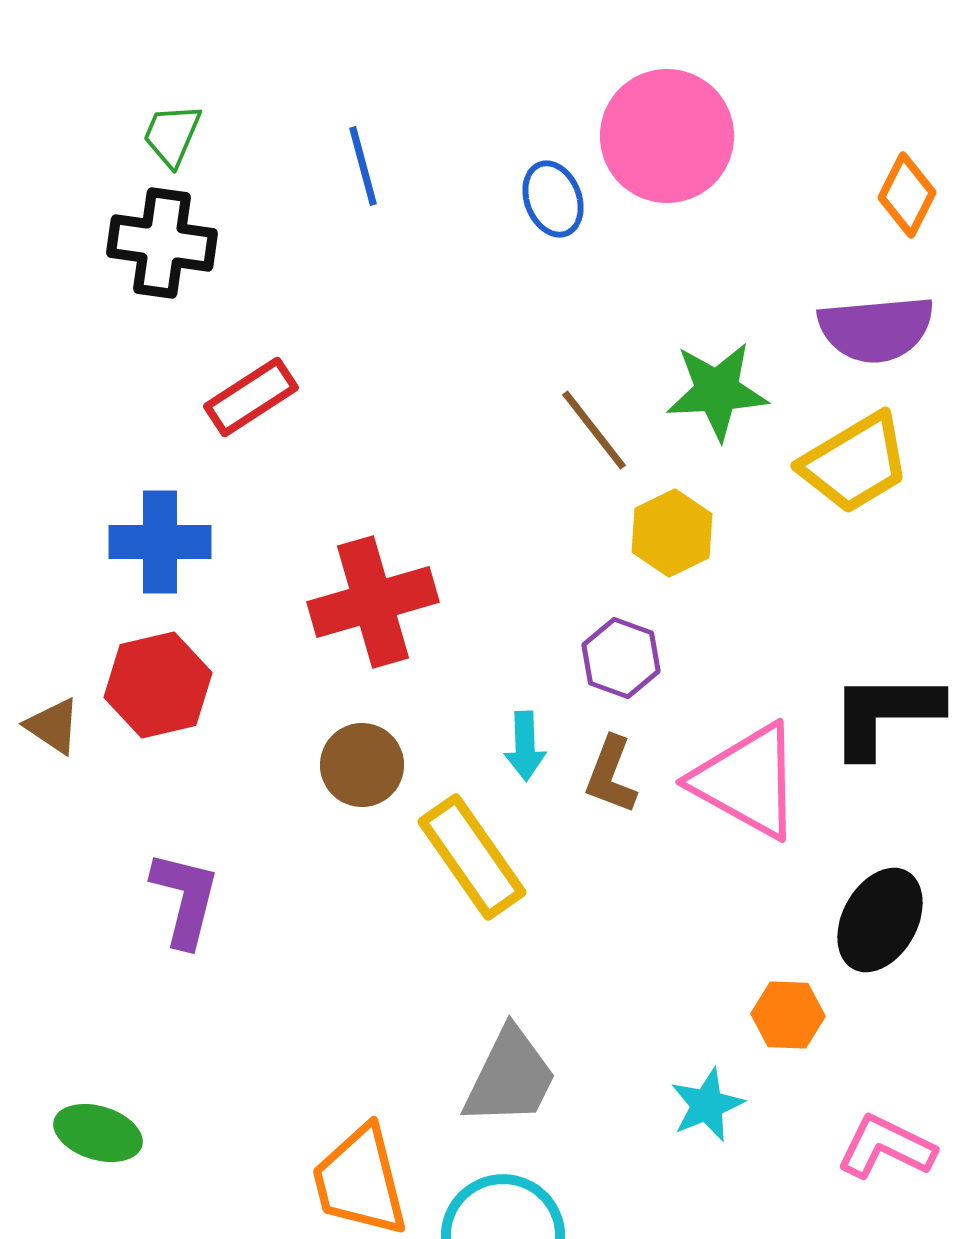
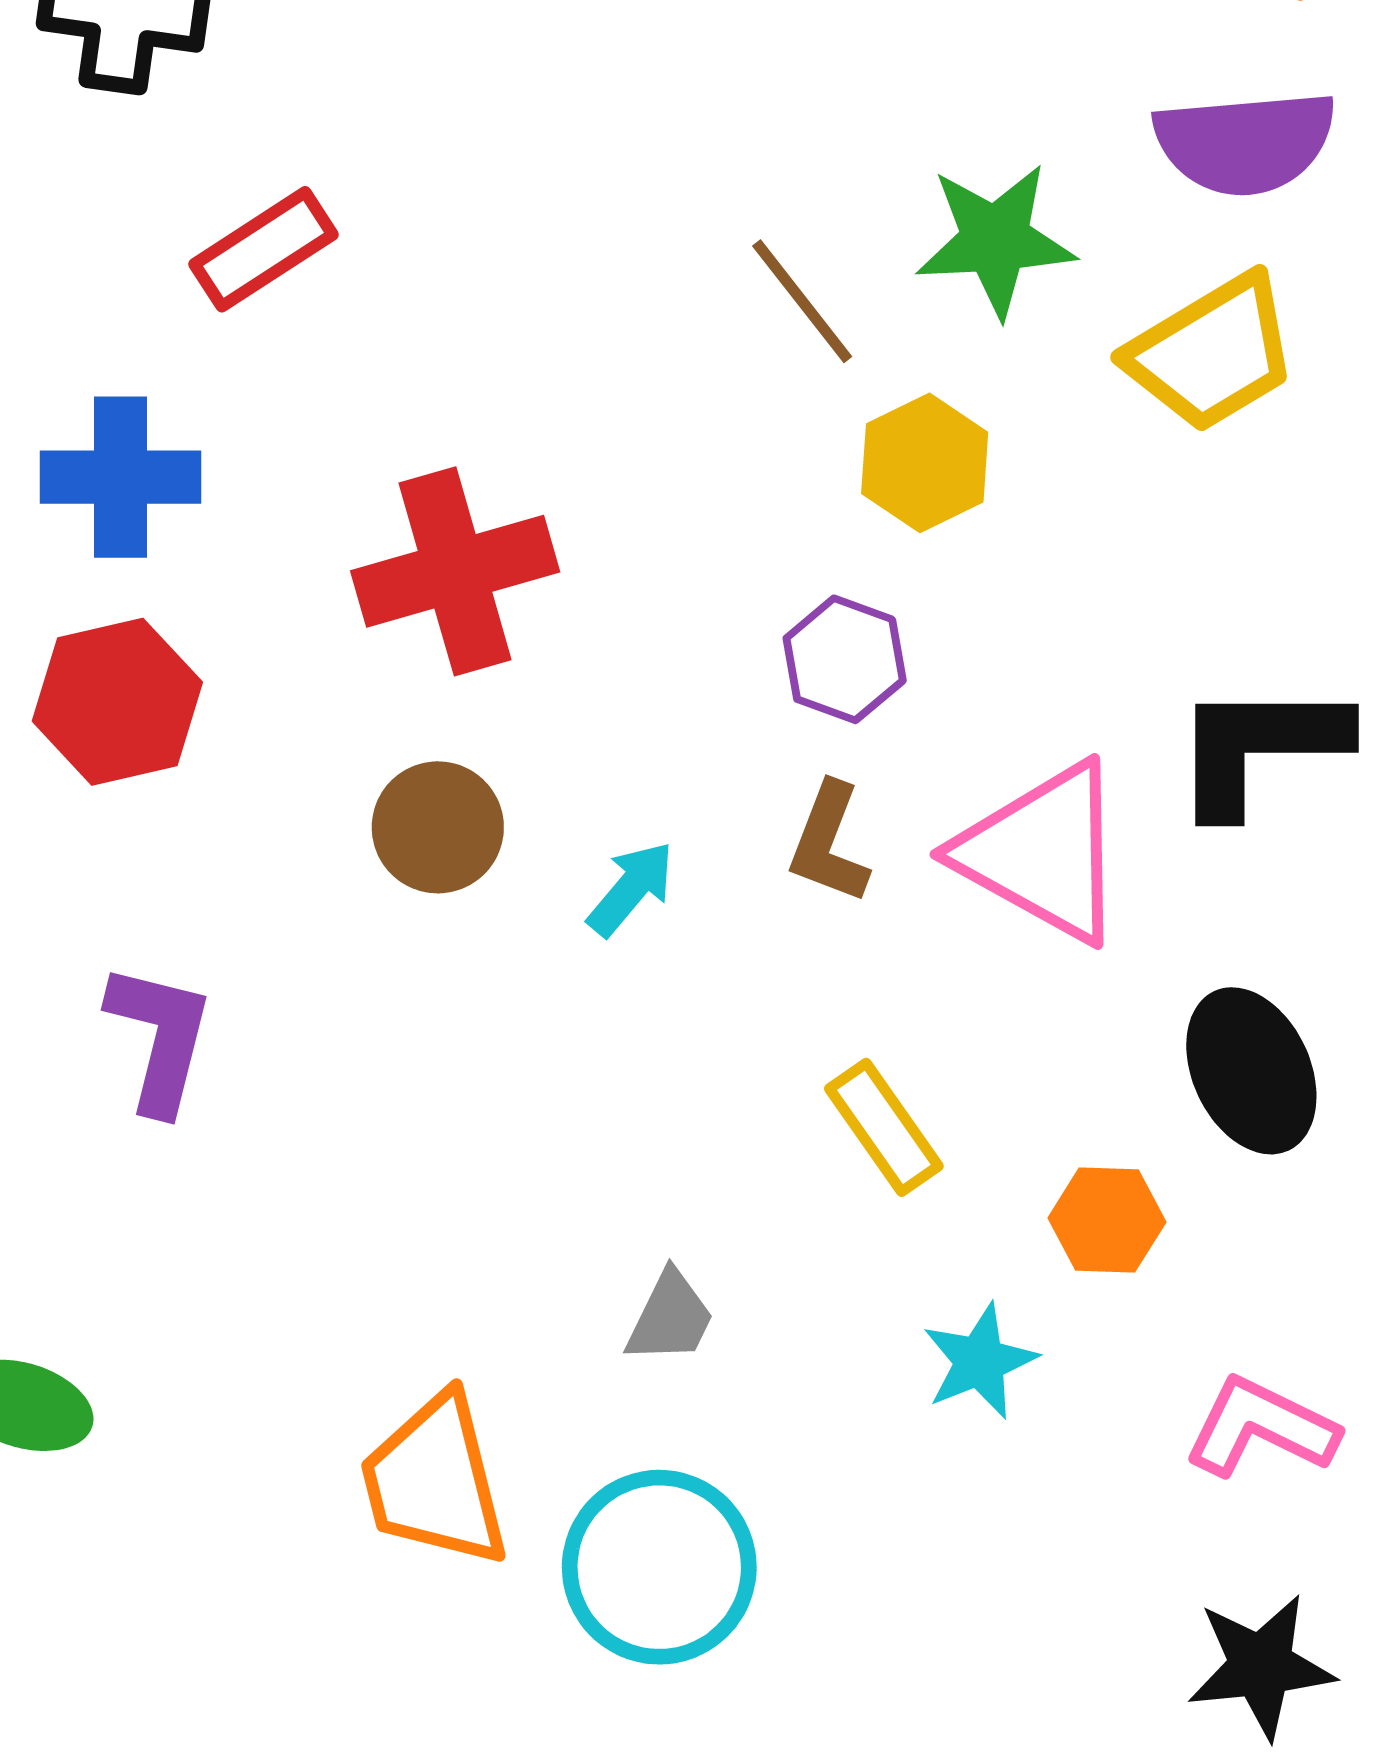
cyan arrow: (525, 746) -> (631, 889), moved, turned -138
yellow rectangle: (472, 857) -> (884, 1127), moved, size x0.7
black ellipse: (880, 920) -> (1251, 1071), turned -54
gray trapezoid: (510, 1077) -> (670, 1317), size x0.6

